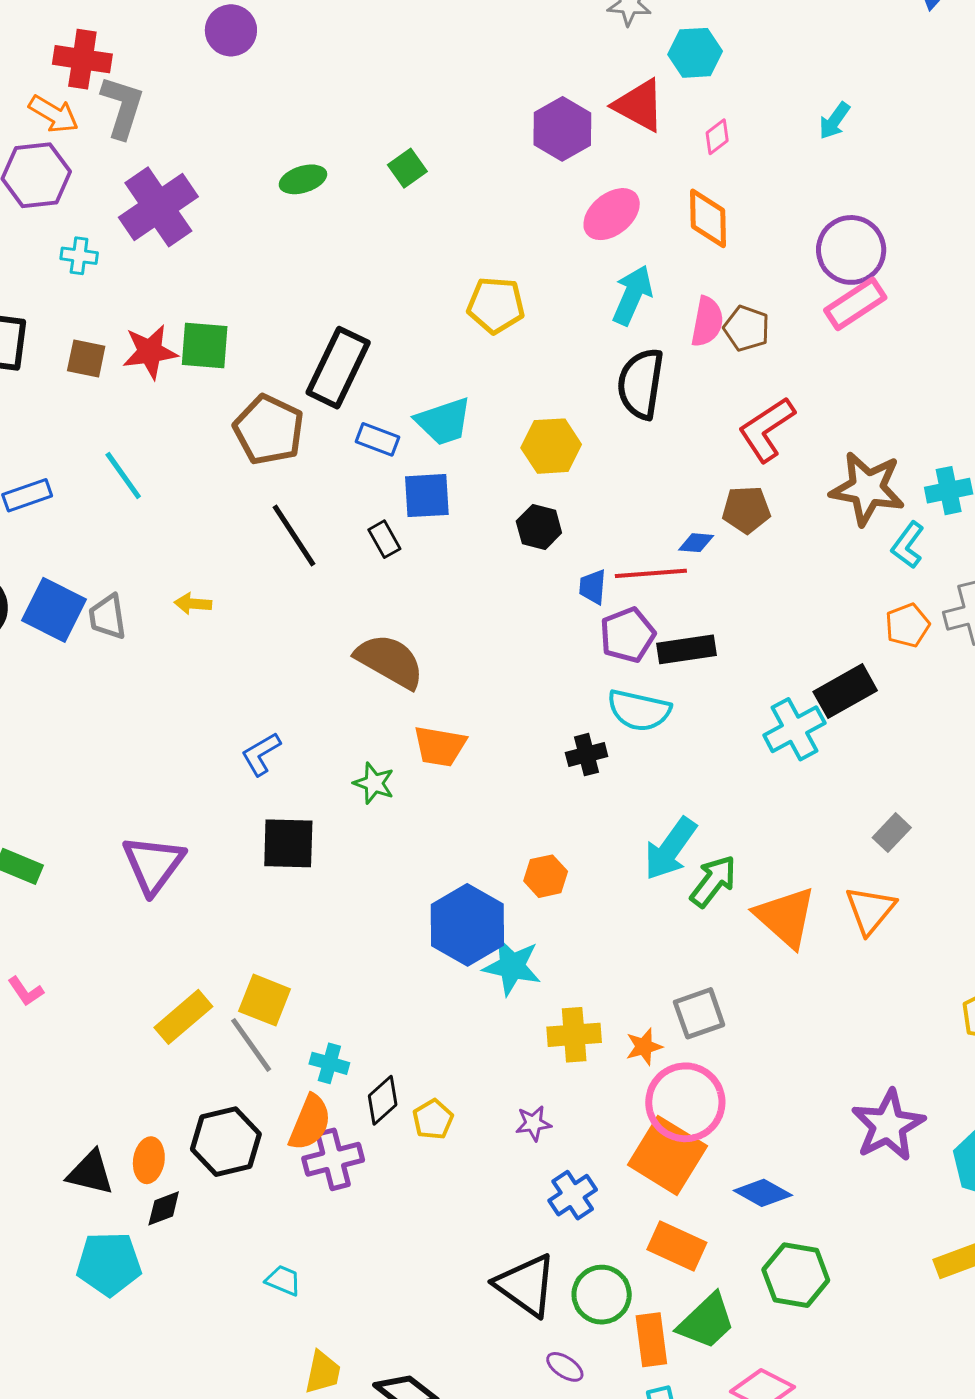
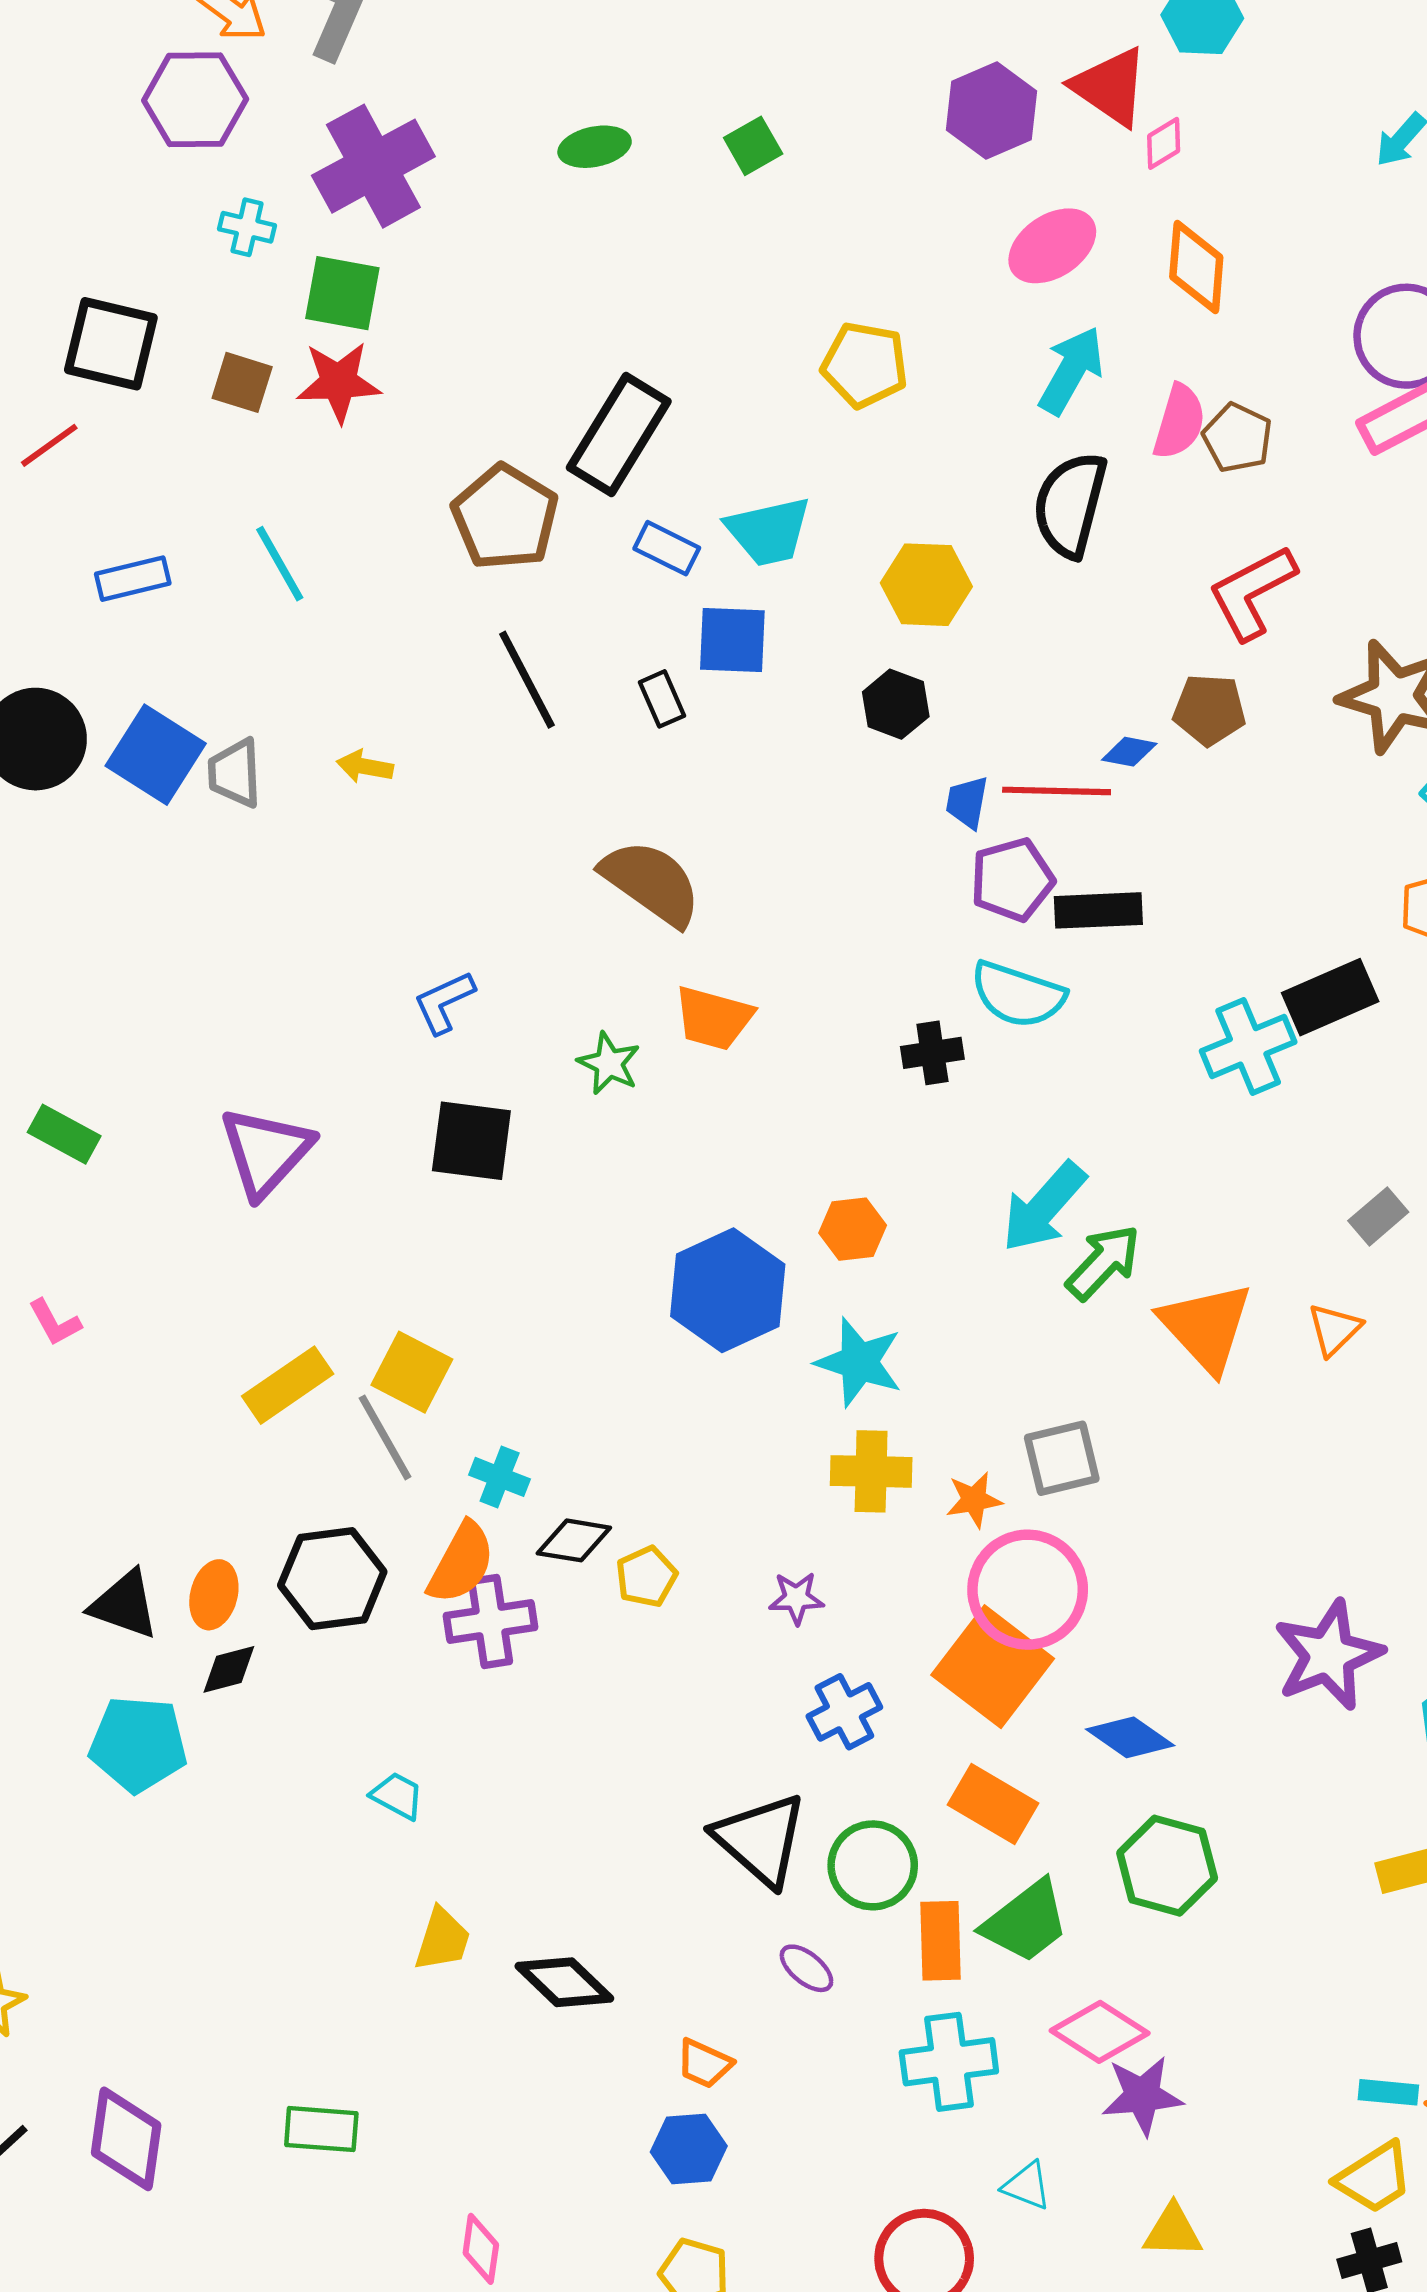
pink diamond: (717, 137) -> (1164, 143), moved
green square: (205, 345) -> (342, 293), moved
orange triangle: (870, 910) -> (1334, 1329), size x0.7
cyan star: (512, 966) -> (859, 1362), moved
black diamond: (383, 1100) -> (574, 1540), turned 45

